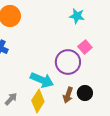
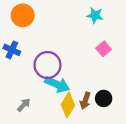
purple circle: (68, 62) -> (47, 65), moved
yellow diamond: (38, 101) -> (68, 105), moved

